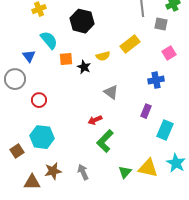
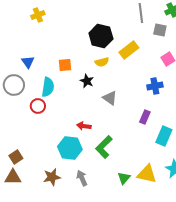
black hexagon: (82, 21) -> (101, 36), moved
cyan semicircle: (49, 40) -> (48, 87), moved, turned 48
black star: (84, 67) -> (87, 81), moved
red arrow: (95, 120) -> (84, 126), moved, turned 32
cyan hexagon: (42, 137) -> (70, 148), moved
brown triangle: (32, 182) -> (13, 177), moved

